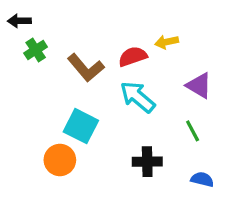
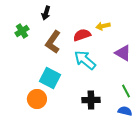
black arrow: (19, 21) -> (46, 13), moved, turned -72
brown L-shape: (86, 68) -> (53, 42), turned 75
green line: (193, 131) -> (126, 91), moved

